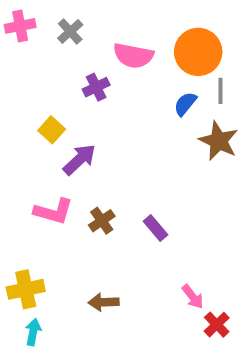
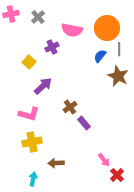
yellow square: (52, 130) -> (29, 62), moved
brown cross: (102, 221) -> (70, 107), moved
yellow cross: (26, 289) -> (32, 142), moved
cyan arrow: (33, 332) -> (33, 179), moved

